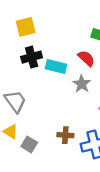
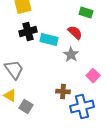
brown cross: (65, 135) -> (63, 92), moved

